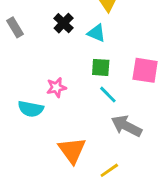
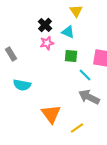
gray rectangle: (15, 27) -> (11, 54), moved
pink star: (56, 87) -> (47, 43), moved
cyan line: (108, 95) -> (85, 75), moved

